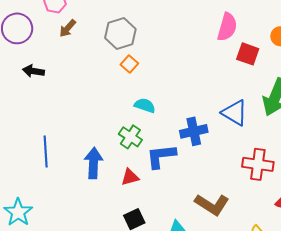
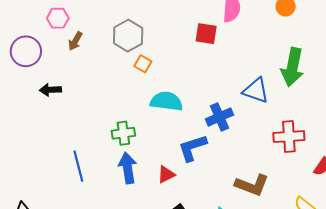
red square: (248, 54) -> (206, 34), moved
cyan semicircle: (145, 105) -> (166, 101), size x1.5
green cross: (130, 137) -> (123, 133), moved, turned -30

